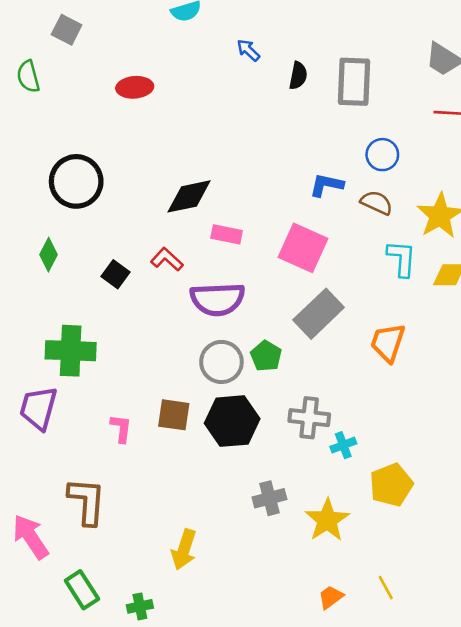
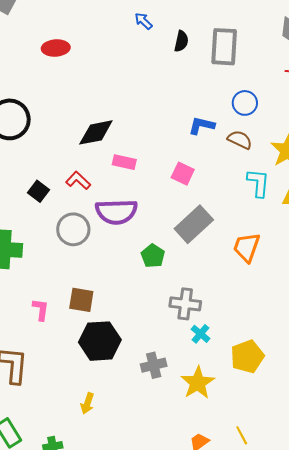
pink square: (303, 248) -> (183, 174), size x0.6
gray circle: (221, 362) -> (73, 229), moved
black hexagon: (232, 421) -> (100, 341), moved
cyan cross: (343, 445) -> (201, 334), moved, turned -30
yellow arrow: (184, 550) -> (87, 403), size x0.7

